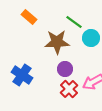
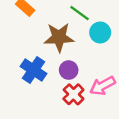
blue cross: (22, 75) -> (34, 70), moved

